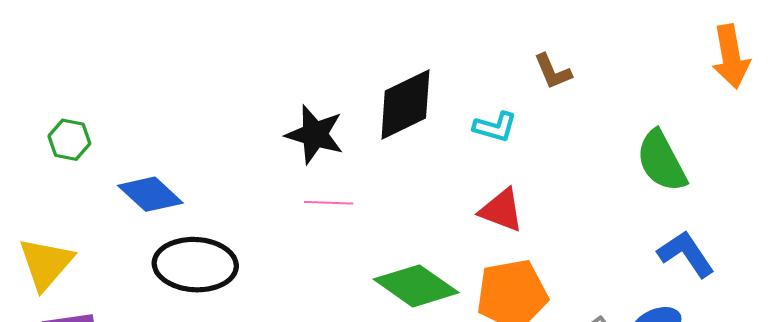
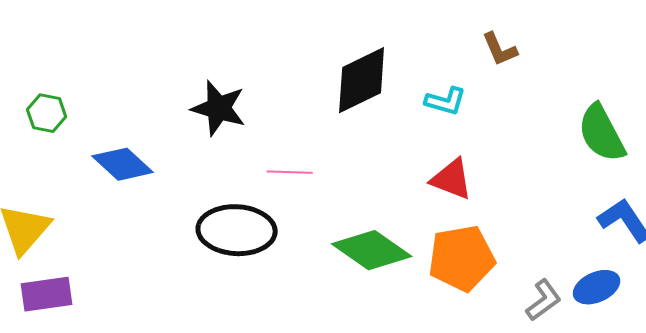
black star: (315, 134) -> (219, 108), moved
black ellipse: (195, 265) -> (237, 230), moved

